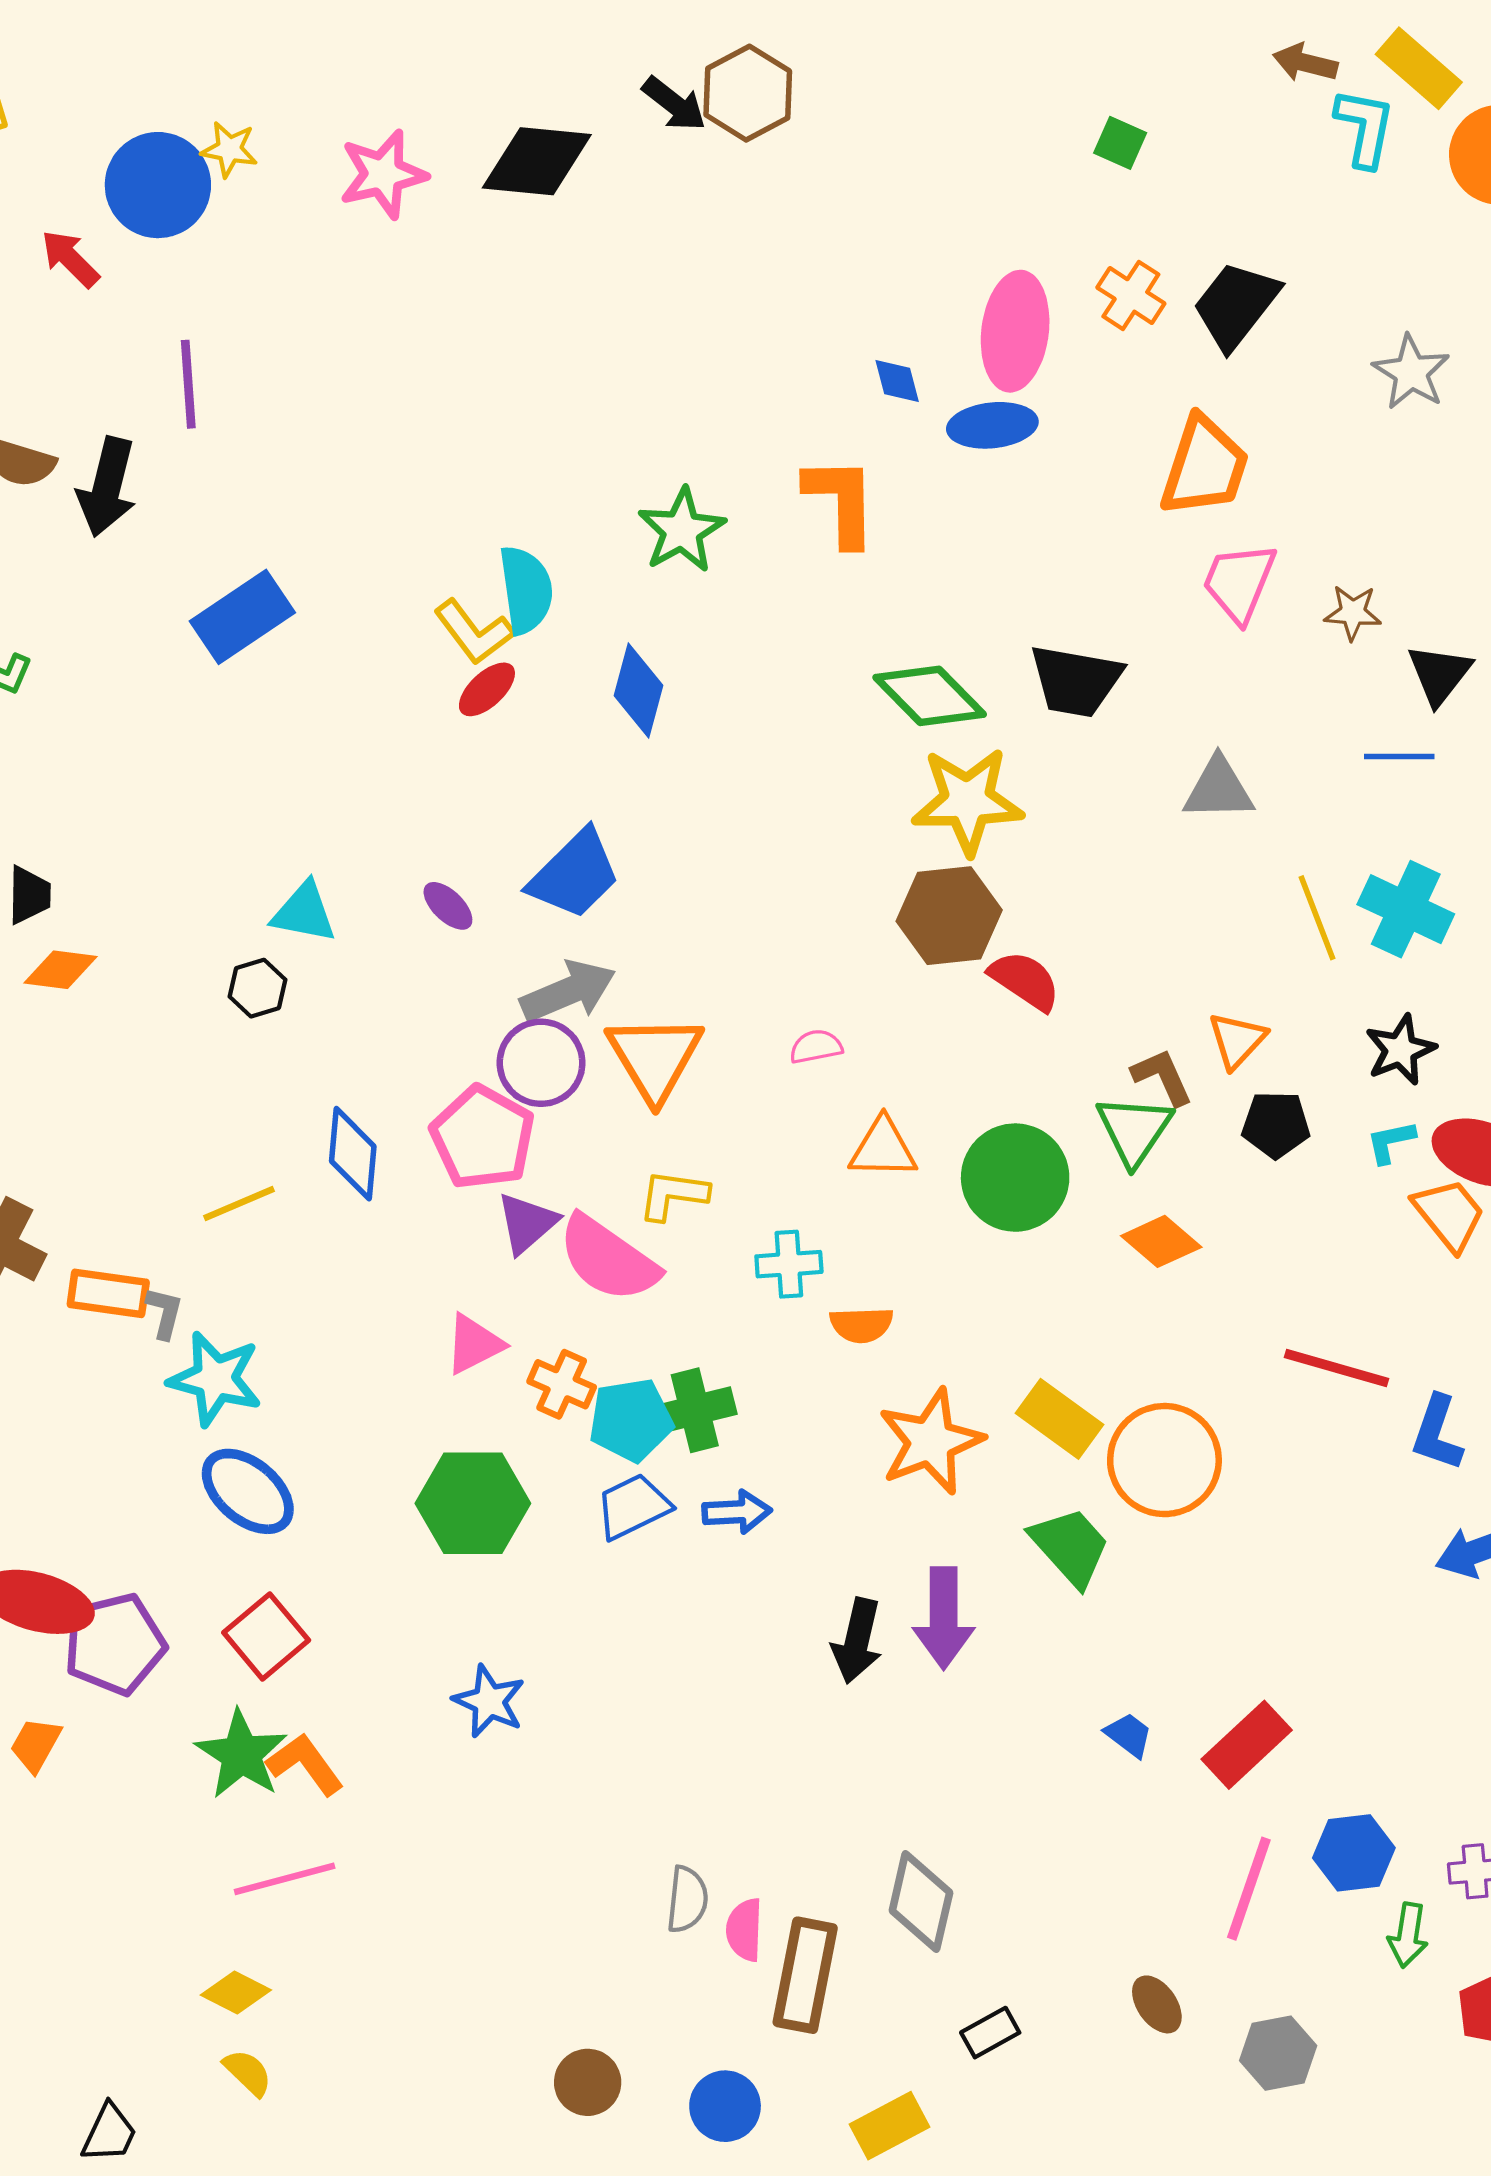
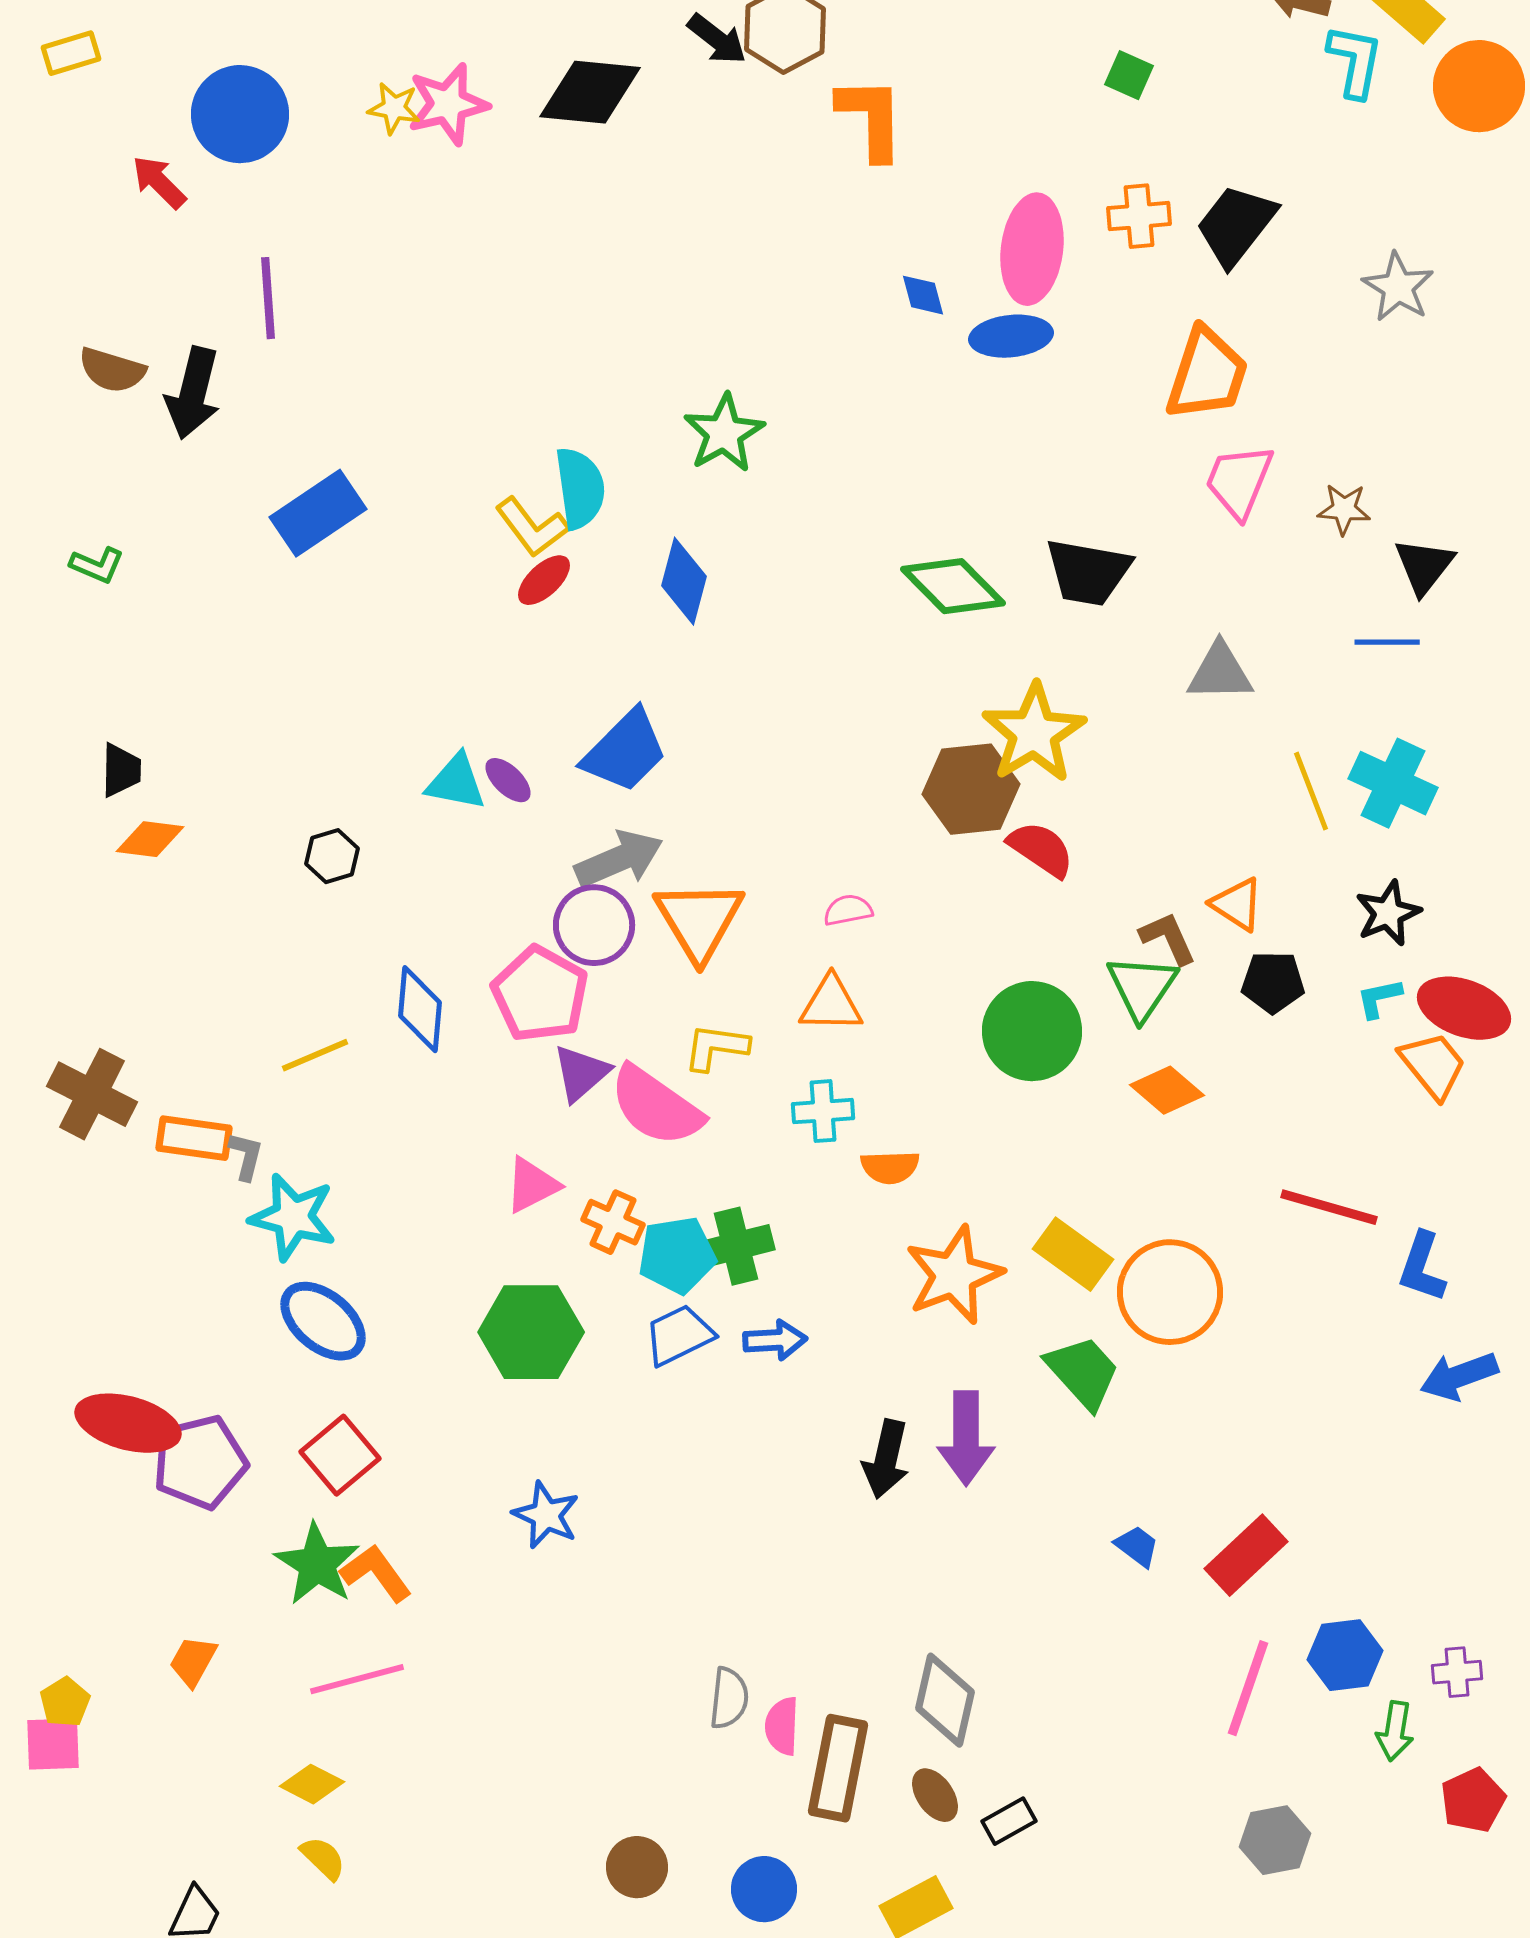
yellow star: (229, 149) -> (394, 108), moved
orange cross: (1131, 295) -> (1139, 216), turned -38
orange L-shape: (841, 501) -> (871, 118), moved
yellow star: (967, 801) -> (1034, 733), moved, turned -30
cyan triangle: (304, 912) -> (456, 782), moved
orange triangle: (1237, 1040) -> (1237, 904), turned -40
orange triangle: (883, 1148) -> (831, 1004), moved
orange trapezoid: (36, 1745) -> (193, 1661), moved
brown ellipse: (1157, 2004) -> (935, 1795), moved

